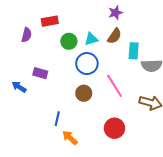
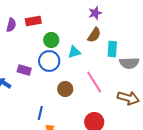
purple semicircle: (27, 35) -> (11, 25), moved
cyan triangle: (91, 39) -> (74, 52), moved
blue circle: (87, 64) -> (49, 61), moved

